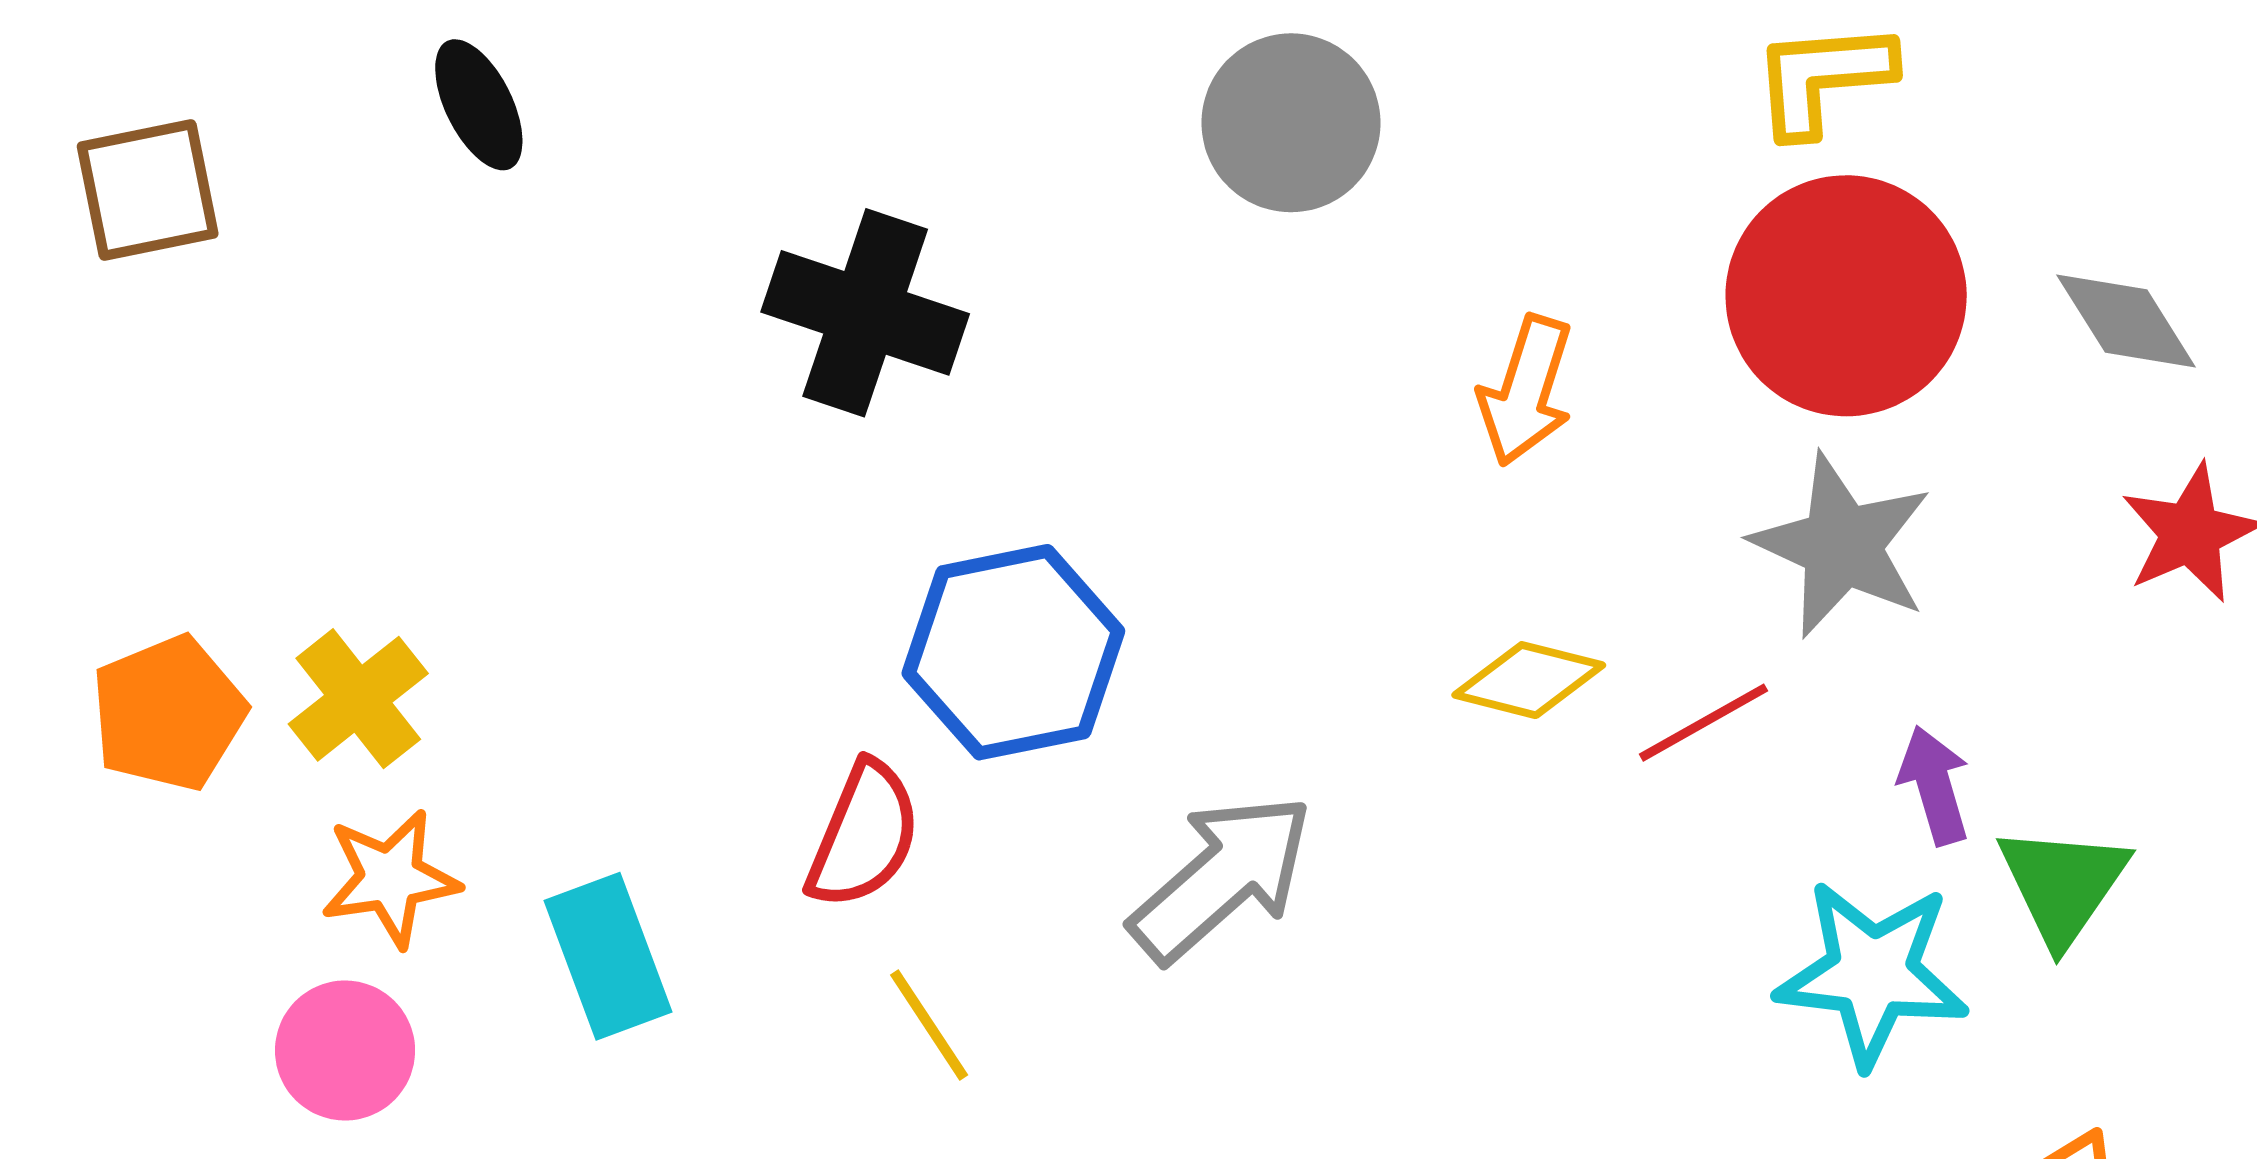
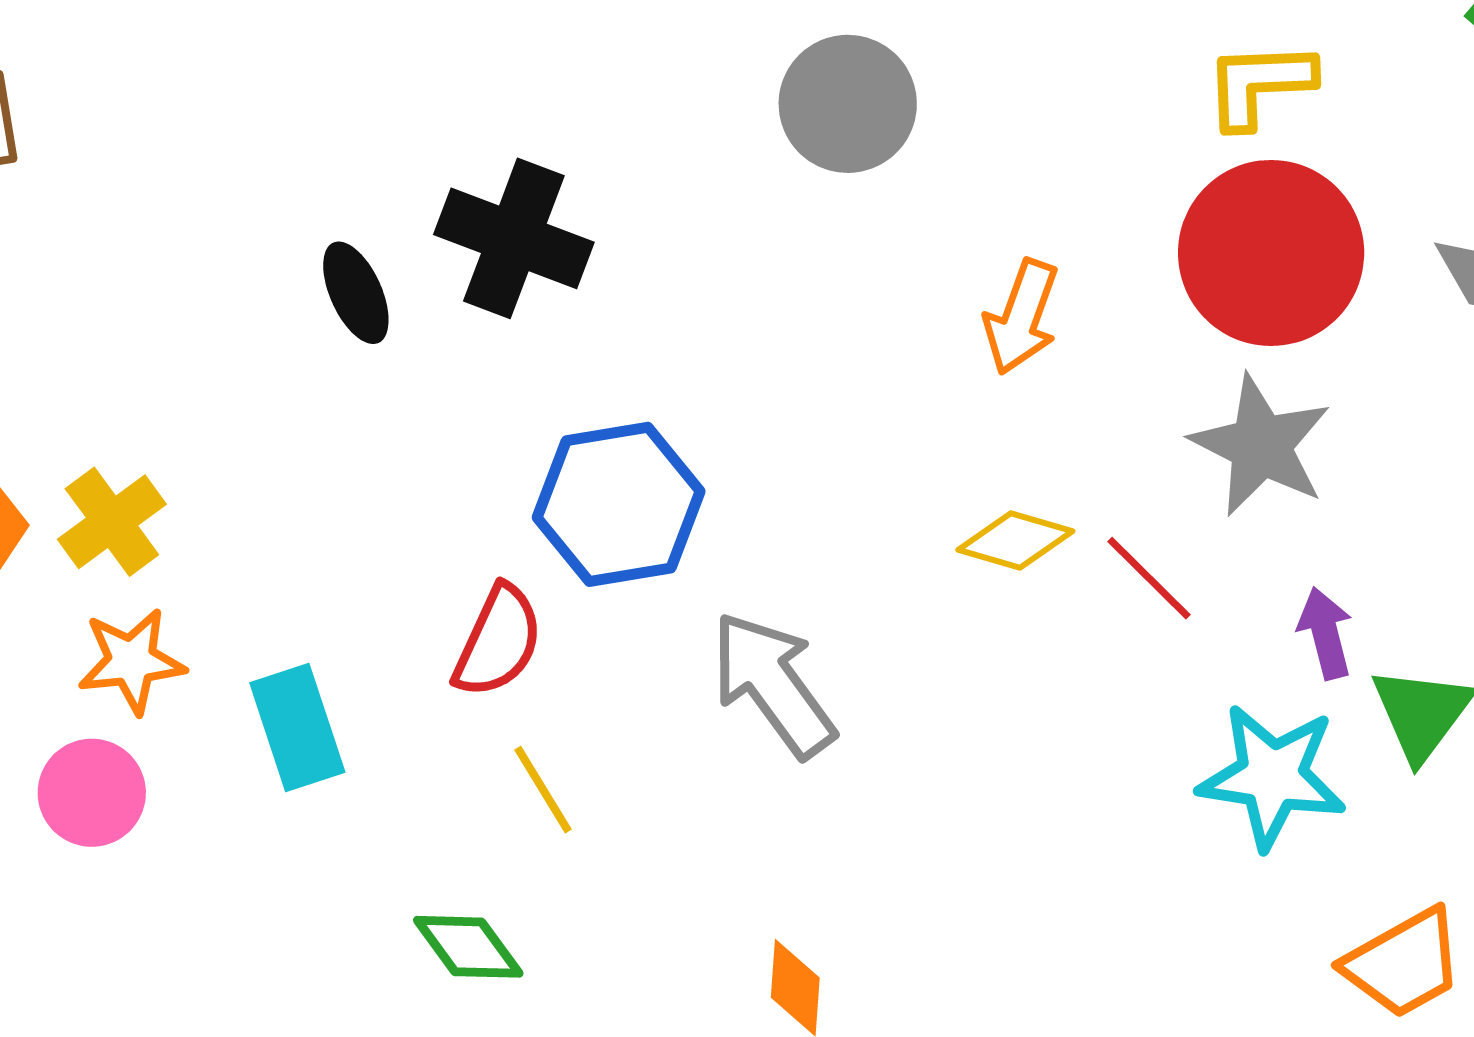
black ellipse: (479, 105) -> (356, 293), moved
red line: (1703, 723) -> (1149, 578), turned 72
gray arrow: (1222, 878) -> (773, 684), turned -87

